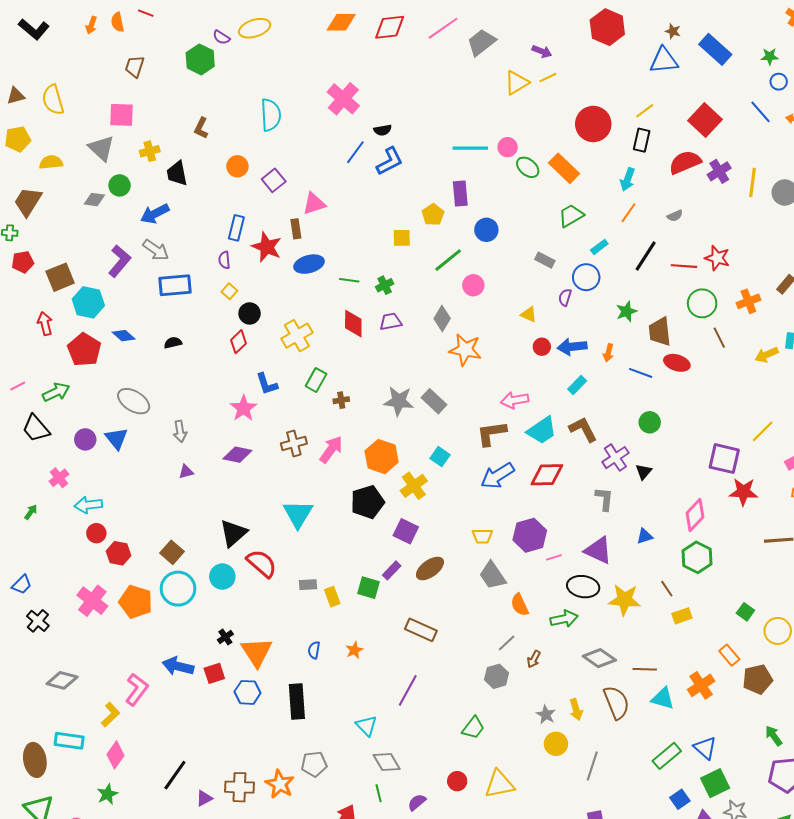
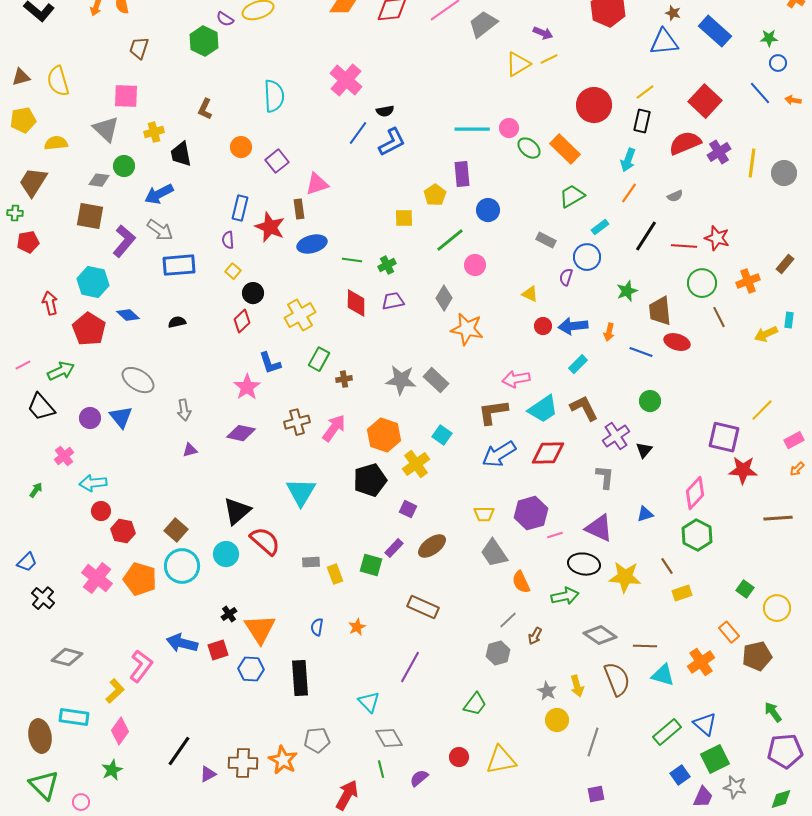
brown square: (60, 277) -> (90, 216), moved, turned 32
purple square: (406, 531) -> (408, 509), size x0.7

